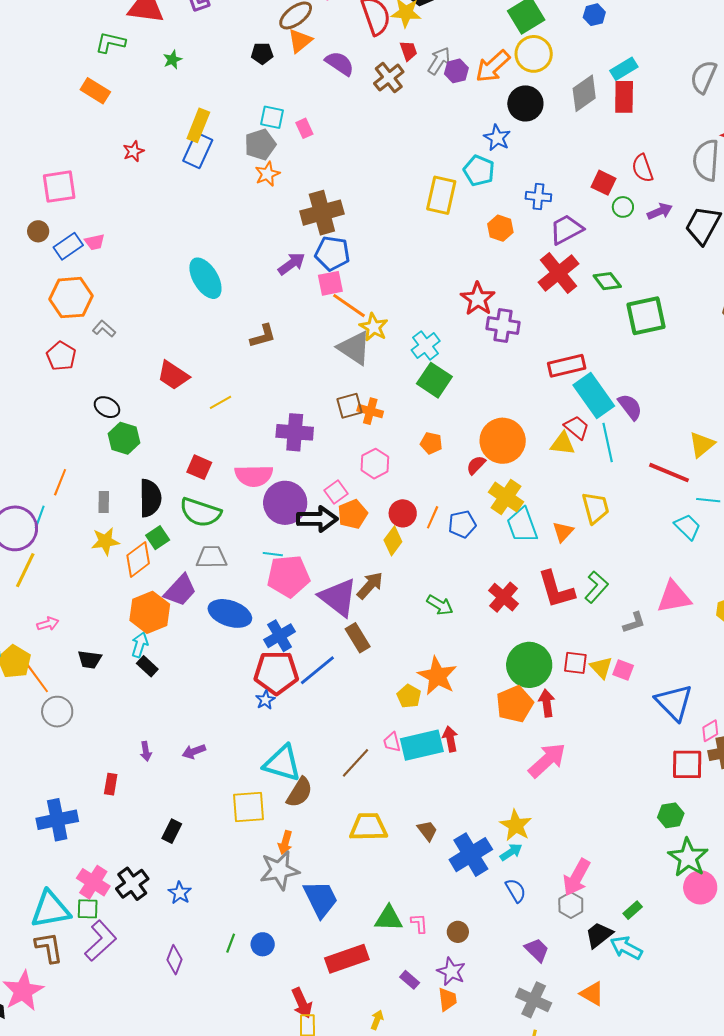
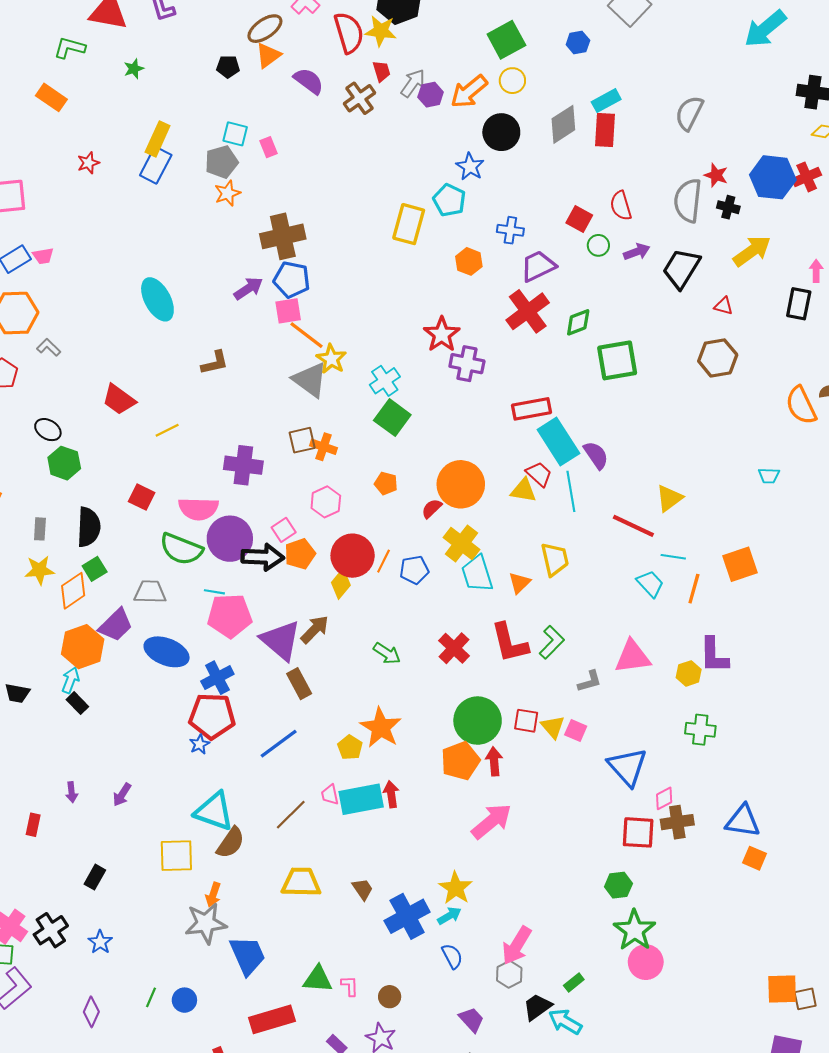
yellow circle: (534, 54) -> (512, 81), size x0.7
green diamond: (607, 281) -> (578, 322), turned -76
green semicircle: (200, 512) -> (181, 549), moved
red circle: (403, 513) -> (353, 556), size x1.5
blue line: (317, 670) -> (279, 744), moved
purple arrow: (194, 751) -> (122, 795), turned -40

